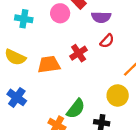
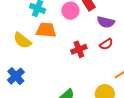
orange trapezoid: (49, 64) -> (46, 30), moved

